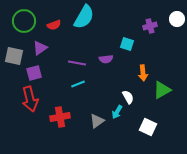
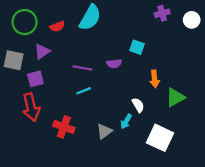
purple cross: (150, 26) -> (162, 13), moved
red cross: (60, 117) -> (64, 127), turned 30
white square: (148, 127) -> (160, 138), size x1.4

